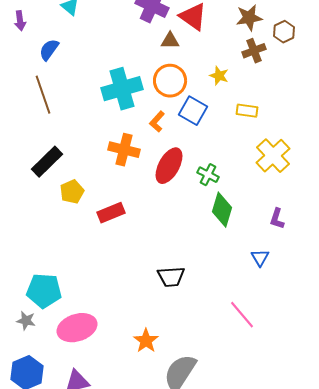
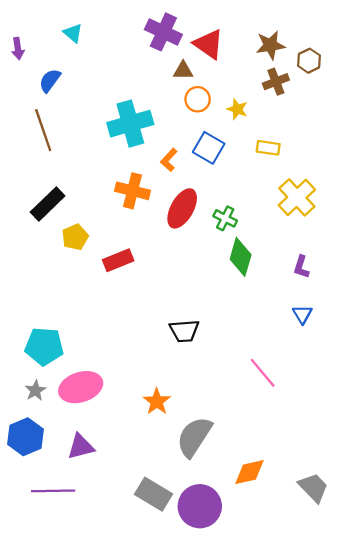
orange circle: (170, 81) -> (198, 99), moved, size x0.7
blue triangle: (260, 258) -> (302, 314), moved
gray star: (26, 321) -> (35, 390), moved, turned 30

